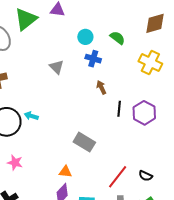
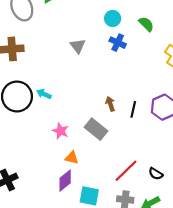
brown arrow: (101, 87) -> (110, 104), moved
black line: (119, 109) -> (133, 109), moved
pink star: (15, 163) -> (61, 131), moved

